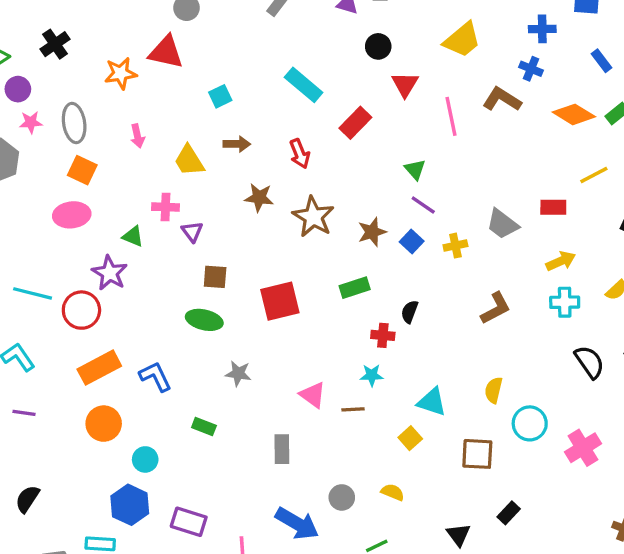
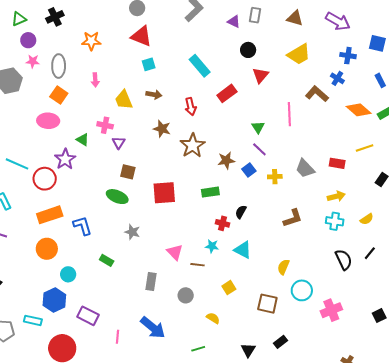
red triangle: (166, 52) -> (141, 36), moved
pink line: (451, 116) -> (289, 114), moved
cyan triangle: (432, 402) -> (243, 250), moved
gray circle: (342, 497) -> (186, 295), moved

